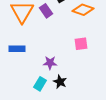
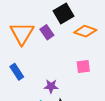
blue rectangle: (17, 49) -> (17, 72), turned 56

